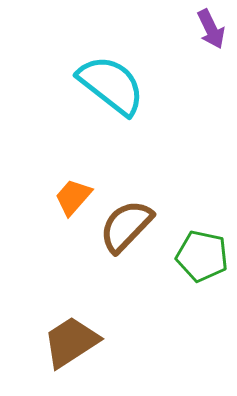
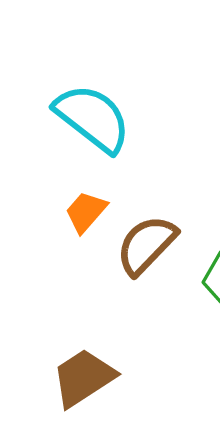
cyan semicircle: (111, 85) -> (93, 118), moved

